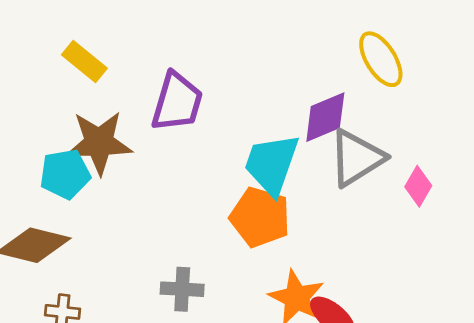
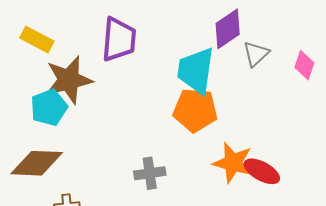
yellow rectangle: (84, 61) -> (37, 40), moved
gray triangle: (357, 158) -> (256, 54), size x0.6

